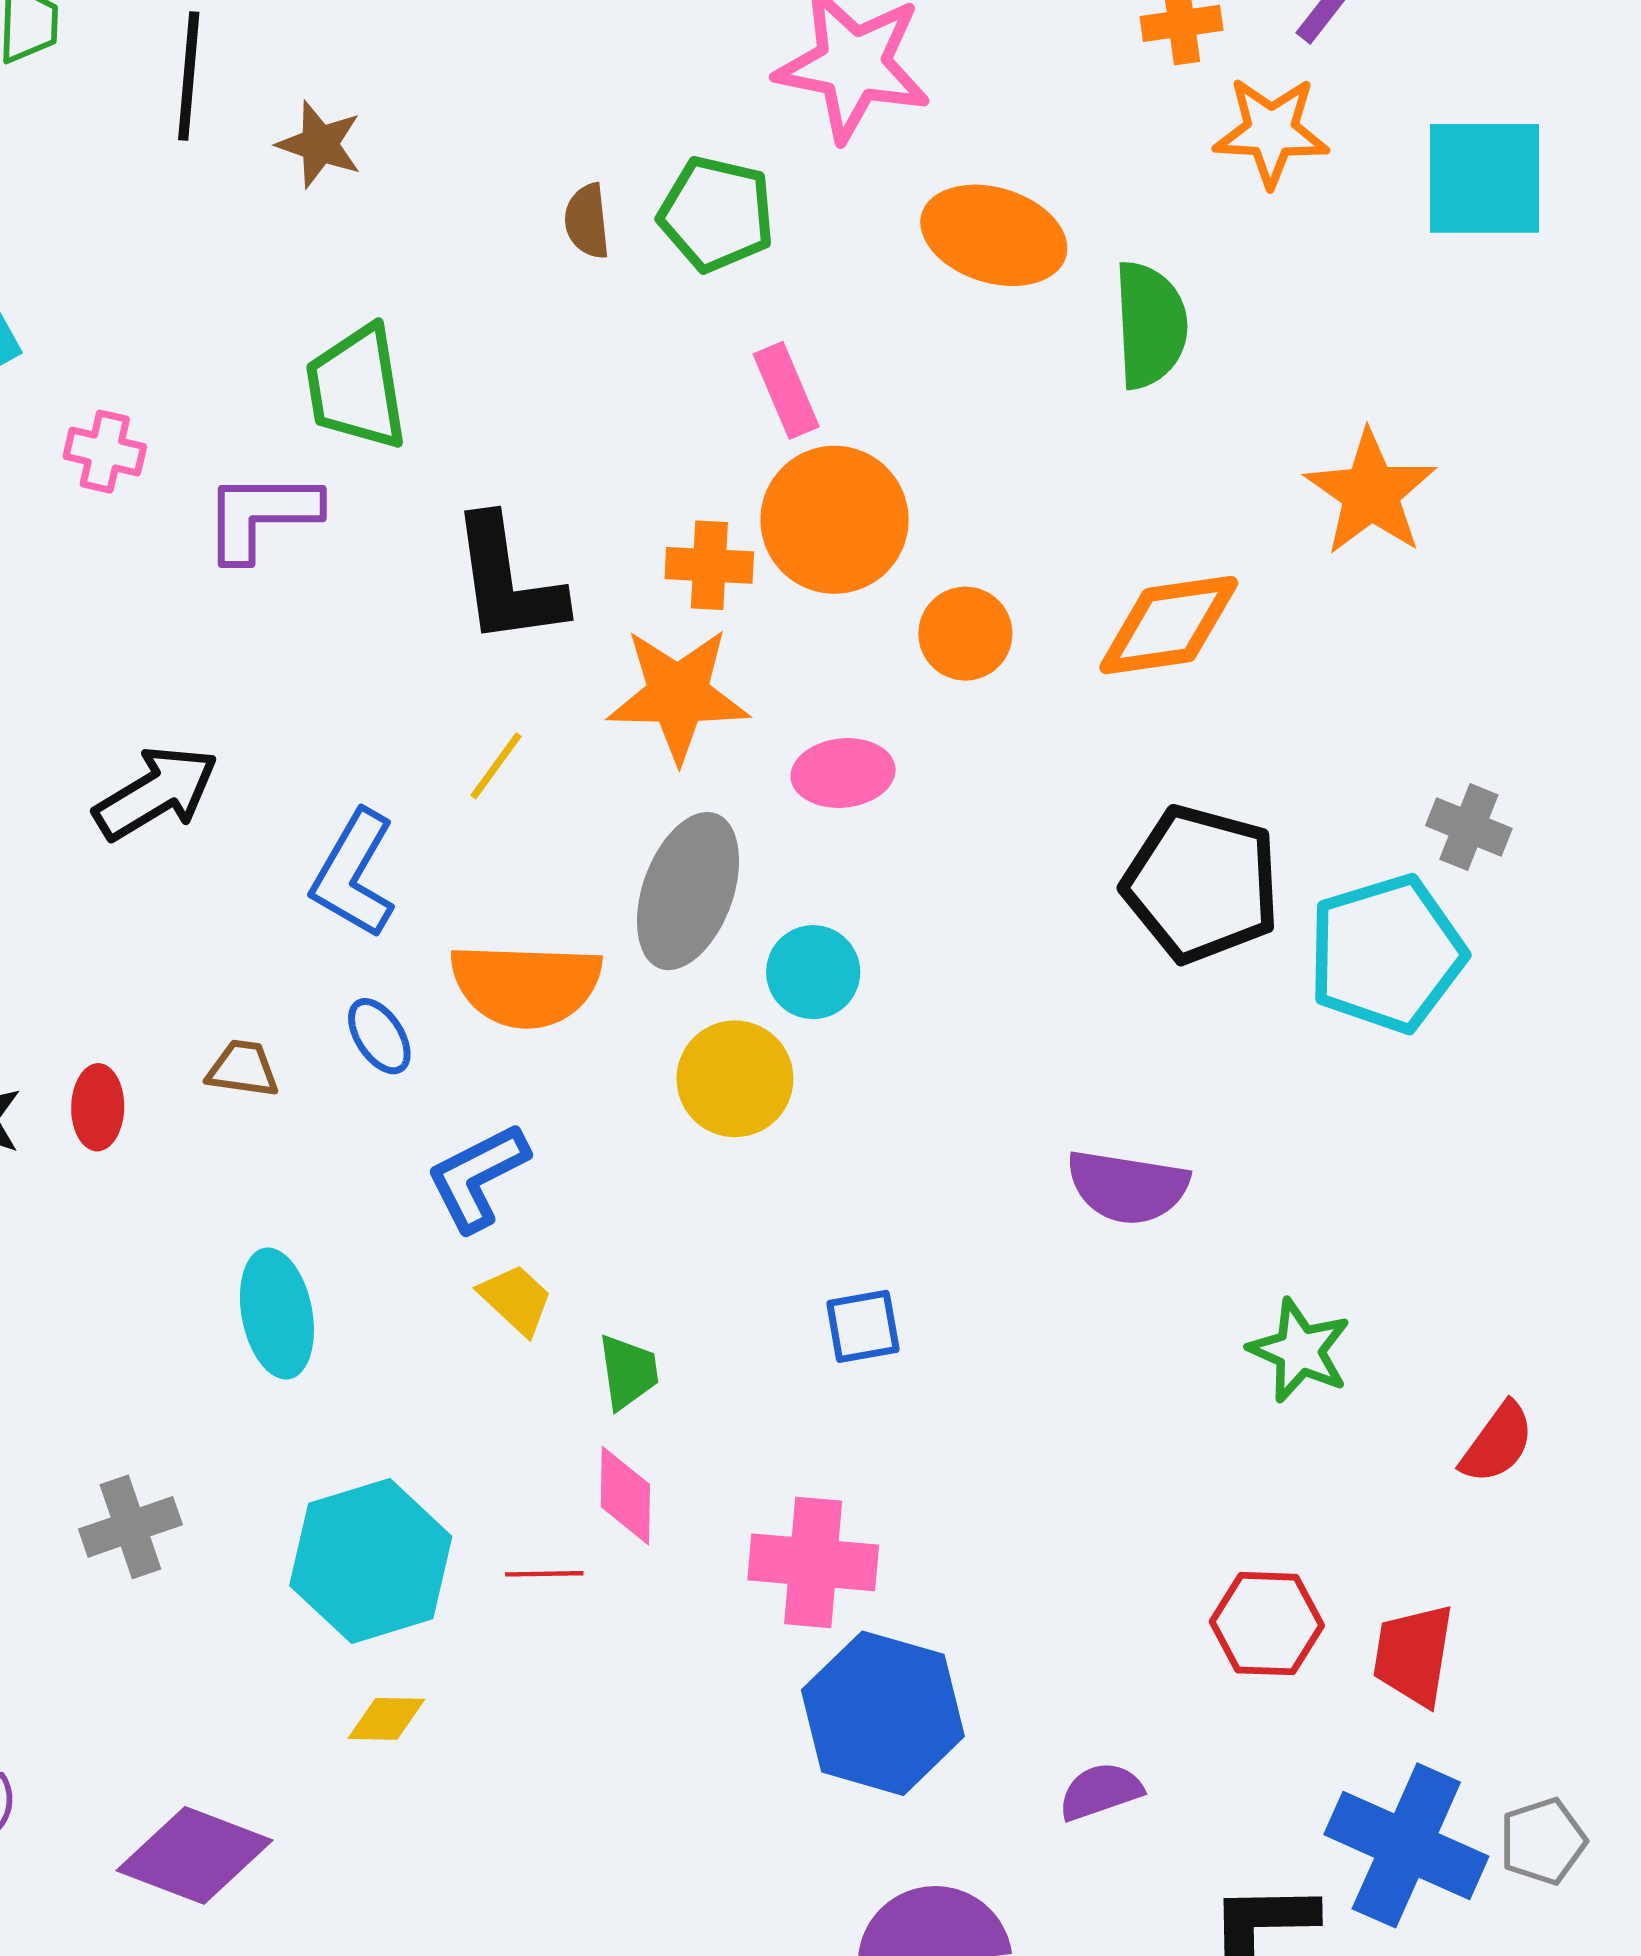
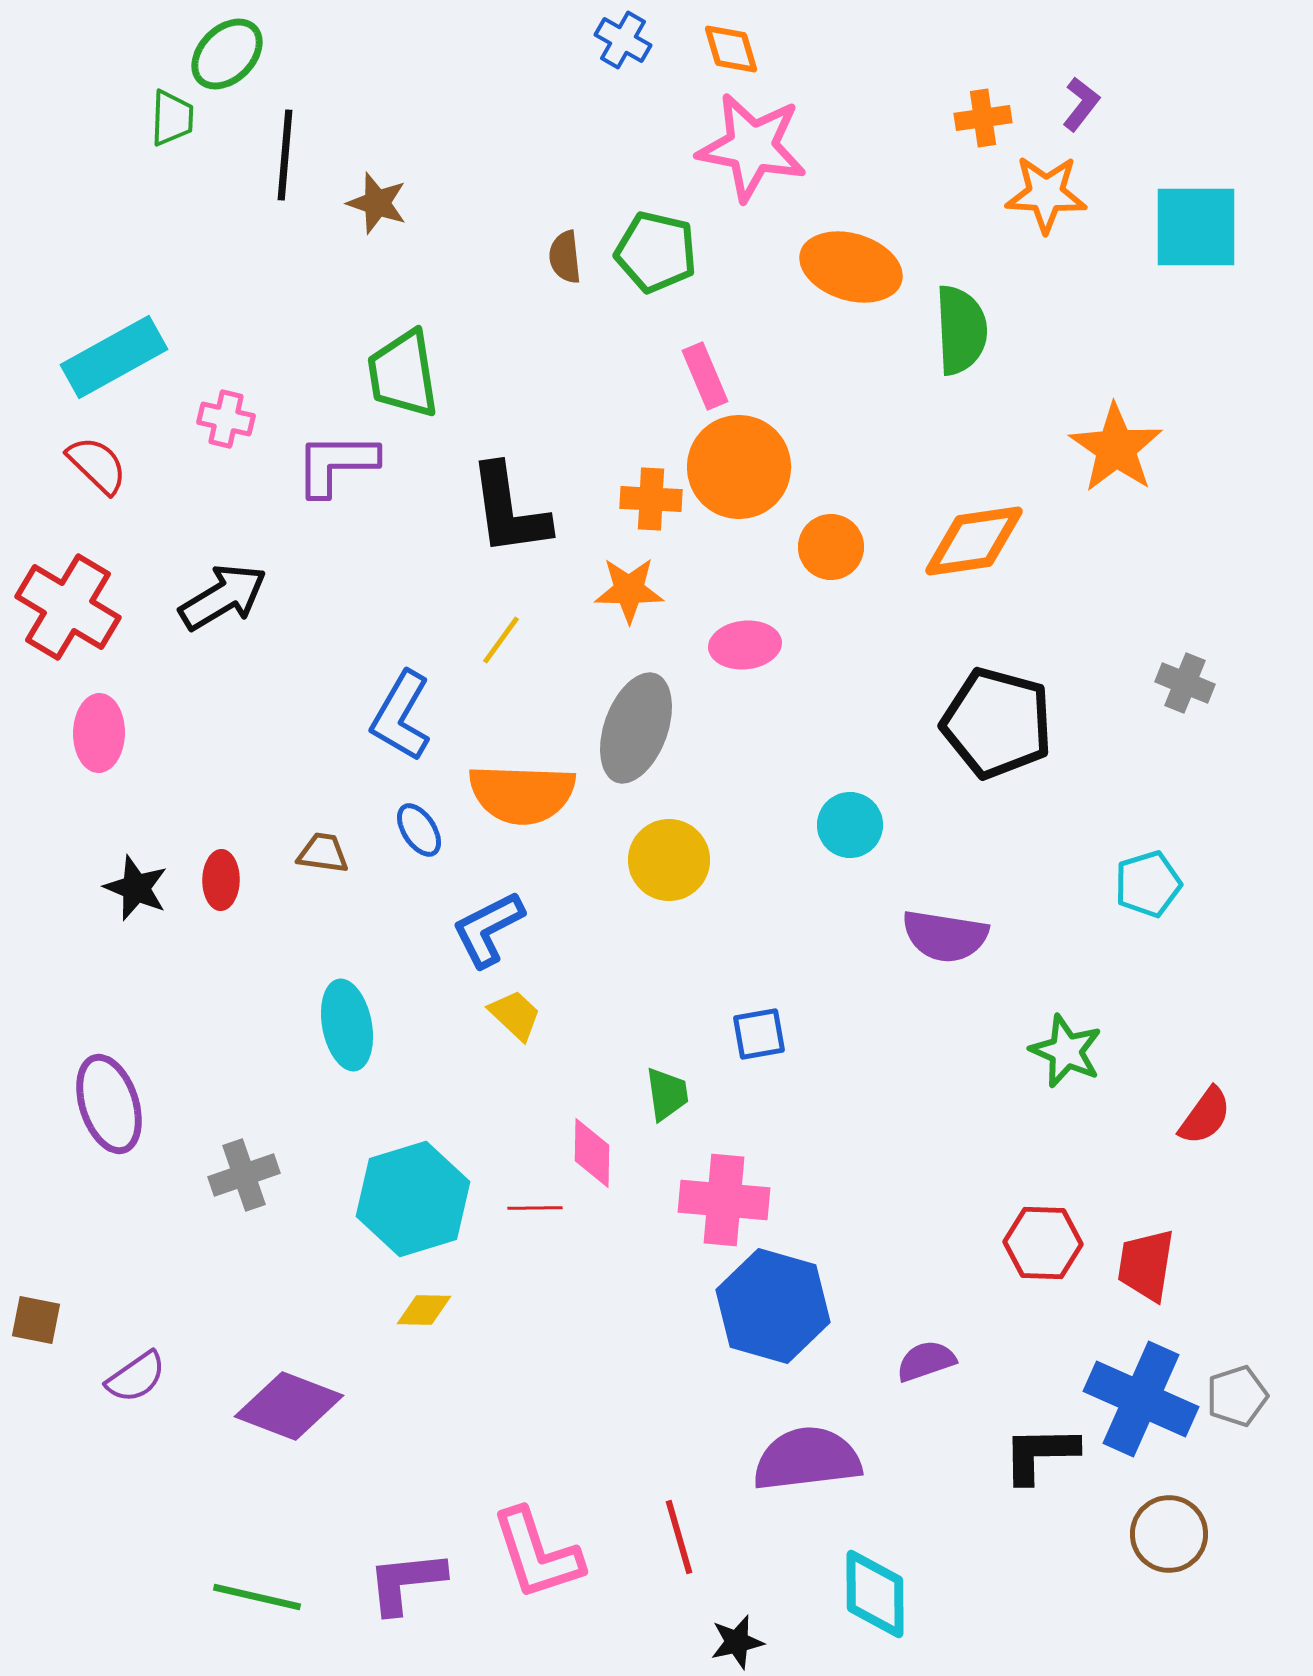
orange star: (678, 695) -> (629, 590), size x0.7
black arrow: (156, 793) -> (223, 597), moved
cyan pentagon: (1386, 954) -> (1148, 884), moved, size x0.6
cyan circle: (813, 972) -> (850, 825), moved
green trapezoid: (628, 1372) -> (667, 1094), moved

